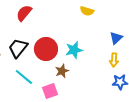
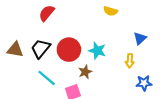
cyan star: (74, 50) -> (97, 51), turned 30
yellow arrow: (114, 60) -> (130, 61), moved

